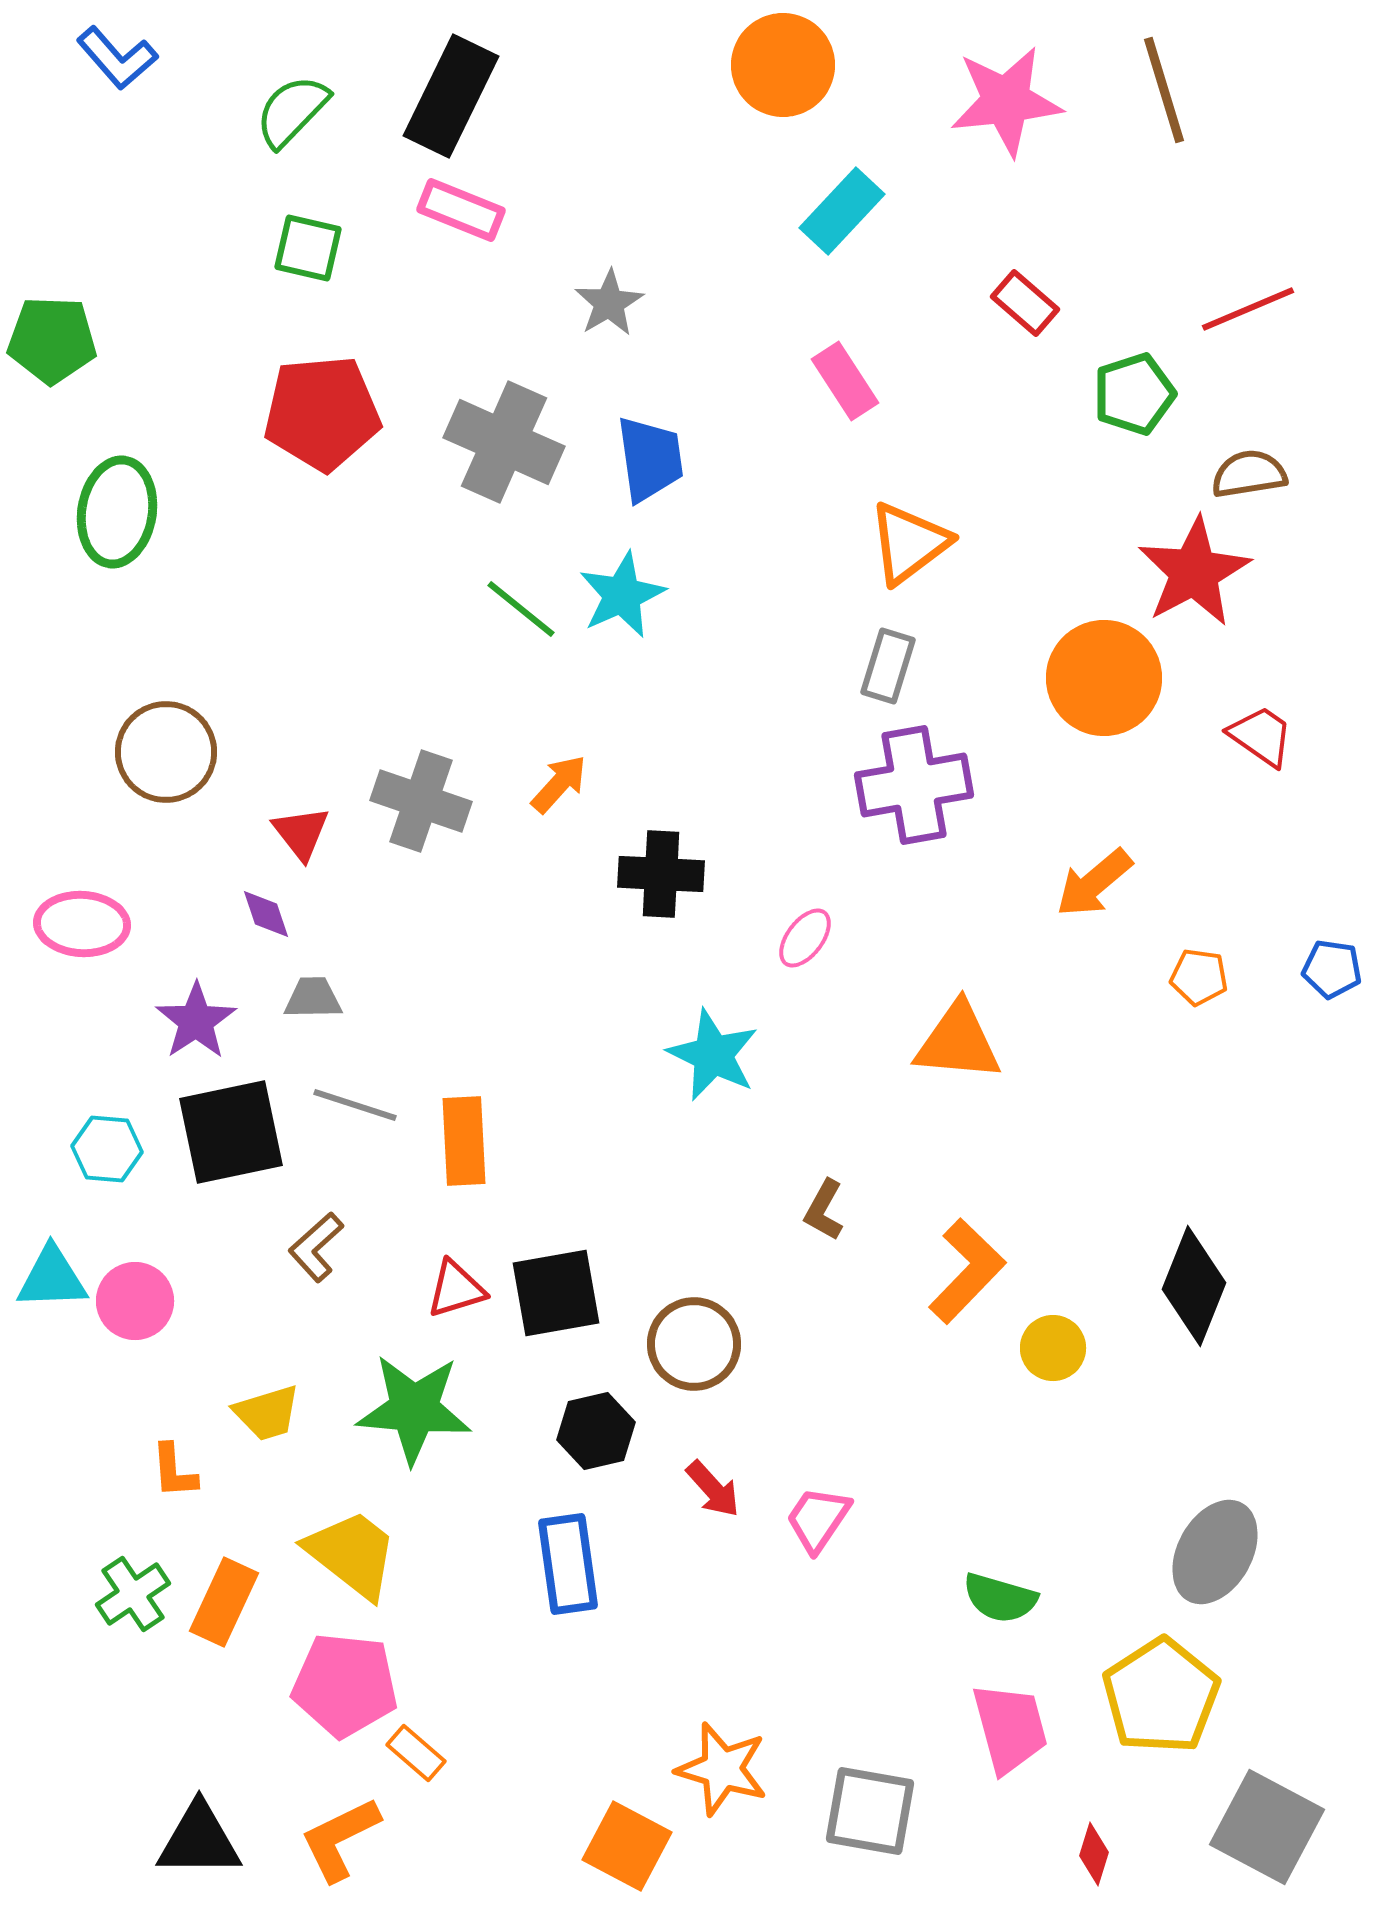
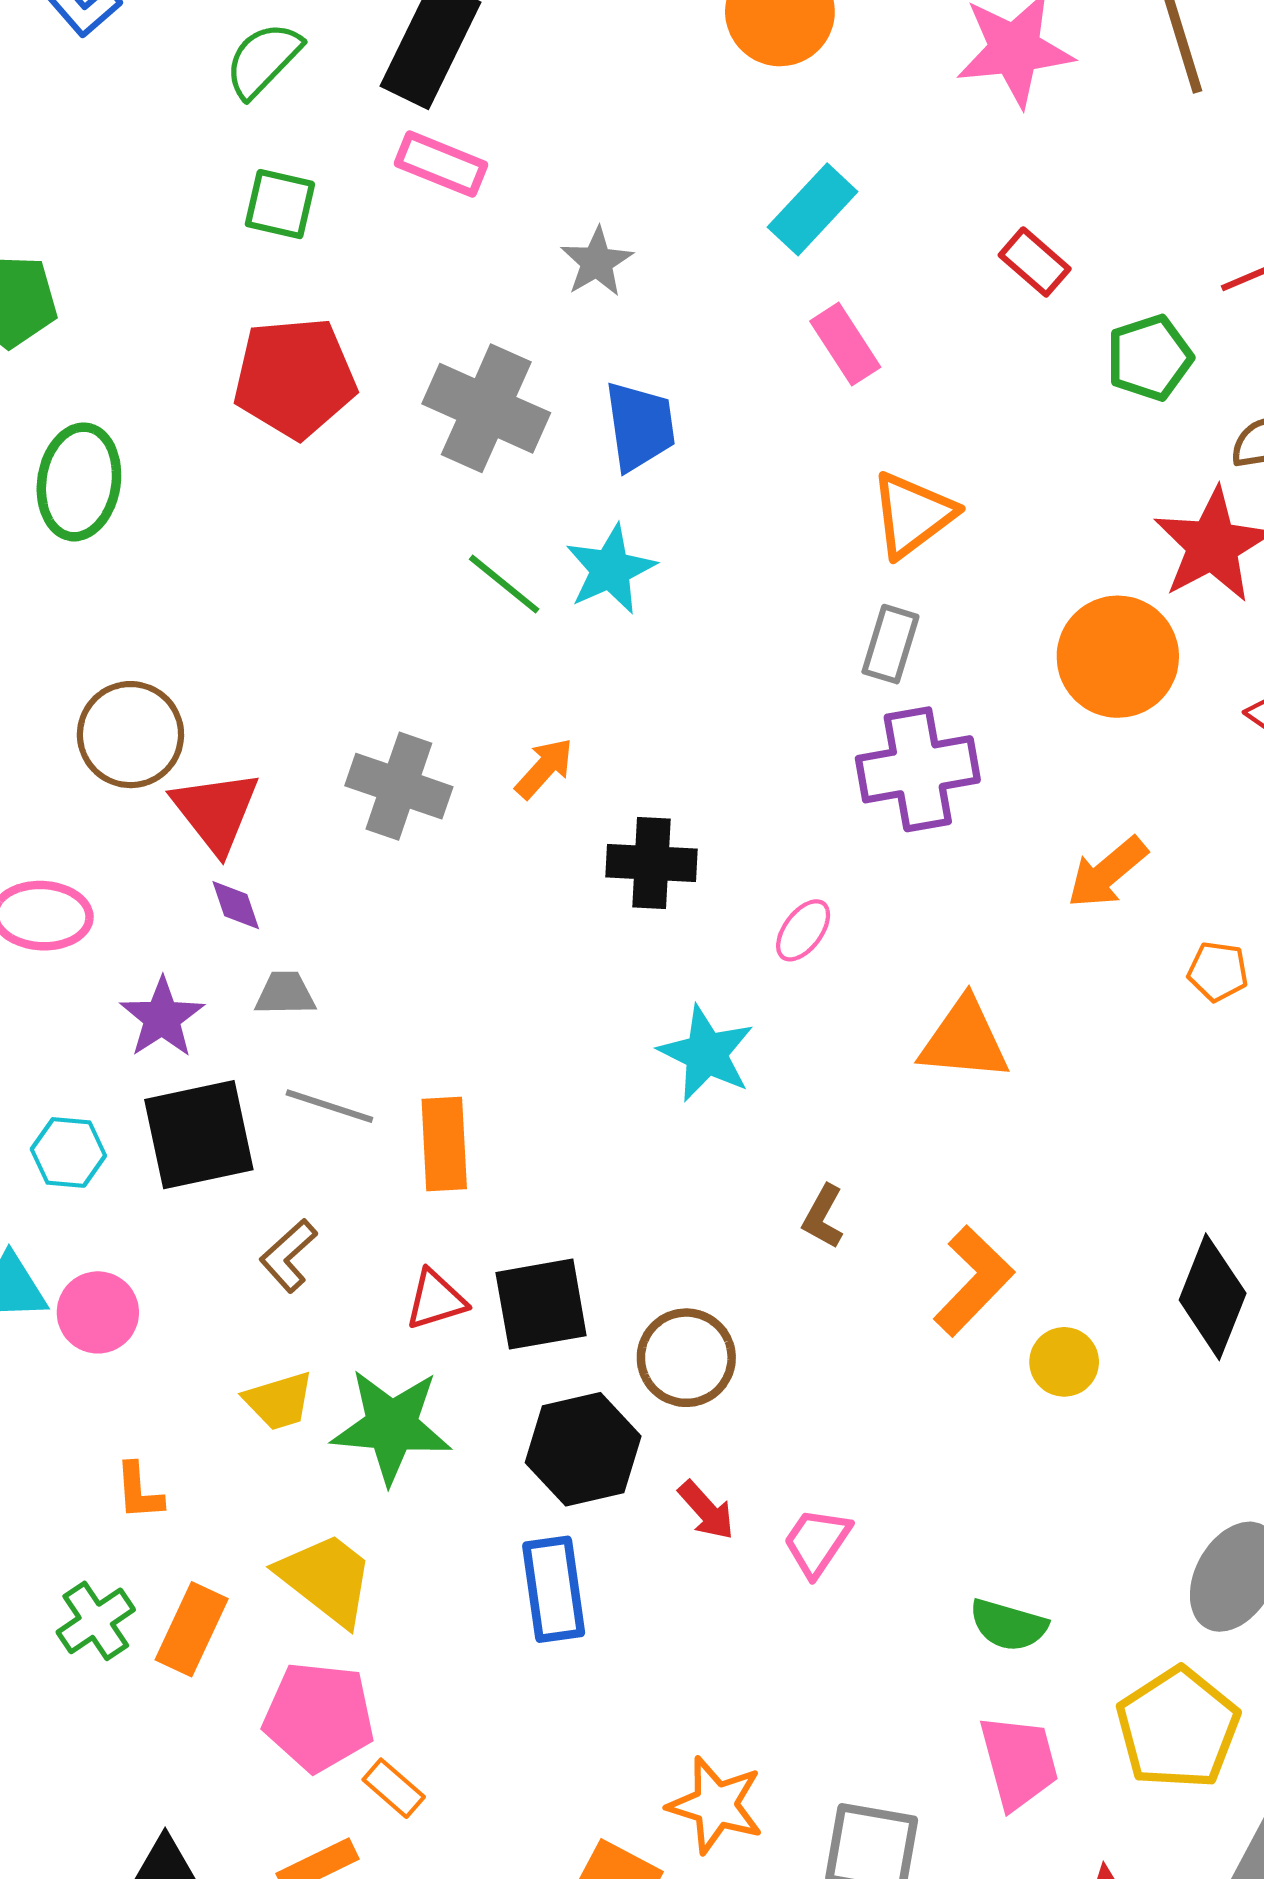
cyan rectangle: (842, 211) -> (813, 209), moved
red triangle: (301, 833) -> (216, 811), moved, size x1.5
yellow trapezoid: (267, 1413) -> (279, 1401), moved
black hexagon: (596, 1431) -> (583, 1449), size x1.4

